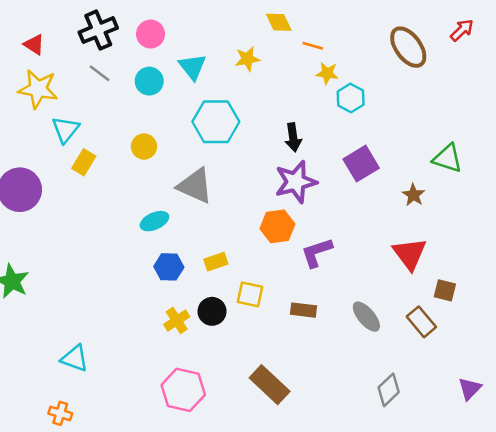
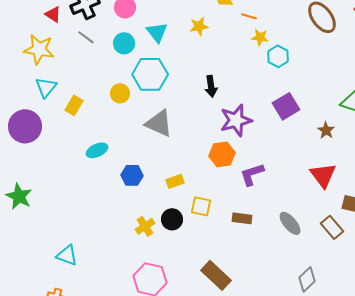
red triangle: (34, 44) -> (53, 14), moved
cyan hexagon: (216, 122) -> (150, 74), moved
cyan triangle: (65, 130) -> (46, 87), moved
black arrow: (293, 137) -> (211, 86), moved
cyan ellipse: (154, 221) -> (97, 150), moved
blue hexagon: (169, 267) -> (132, 175), moved

